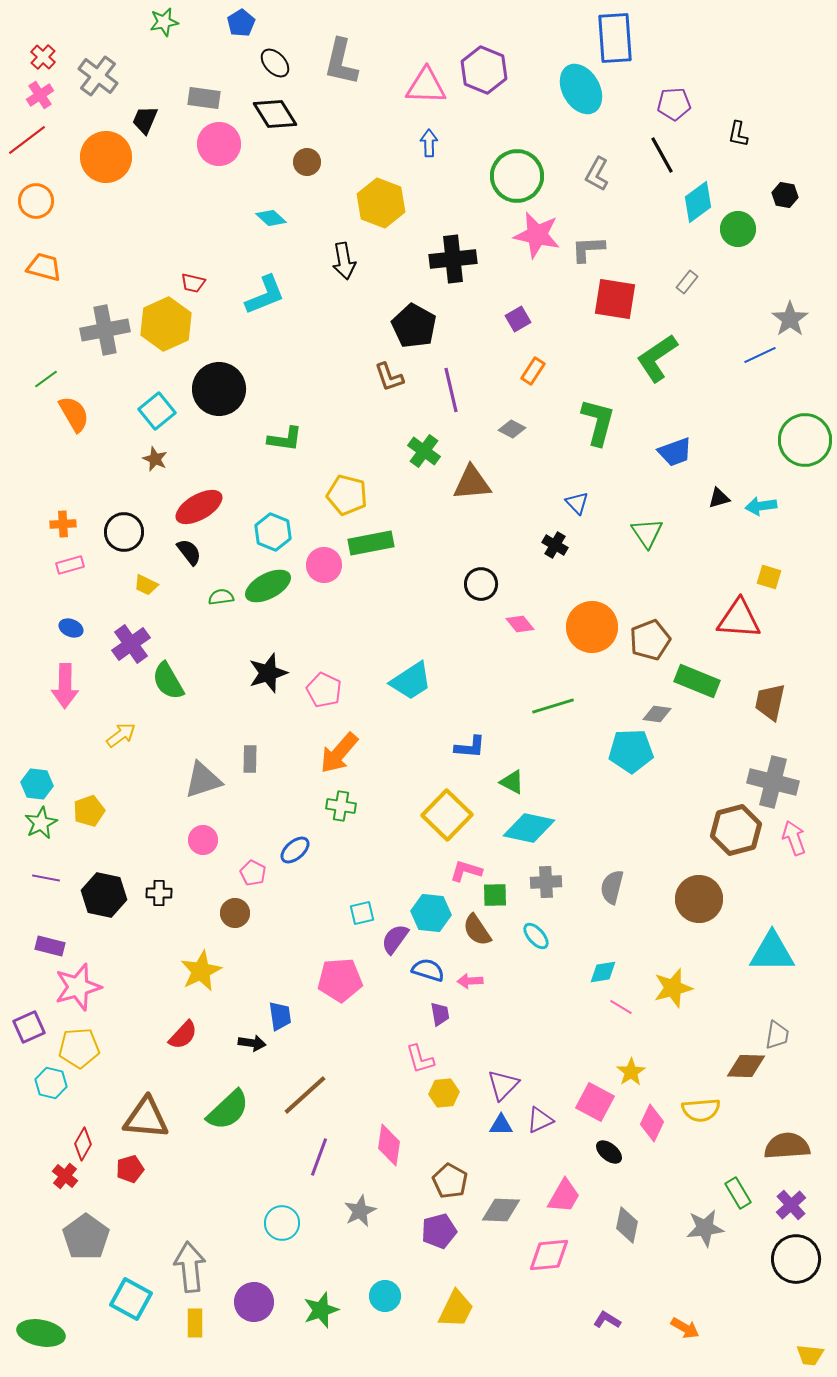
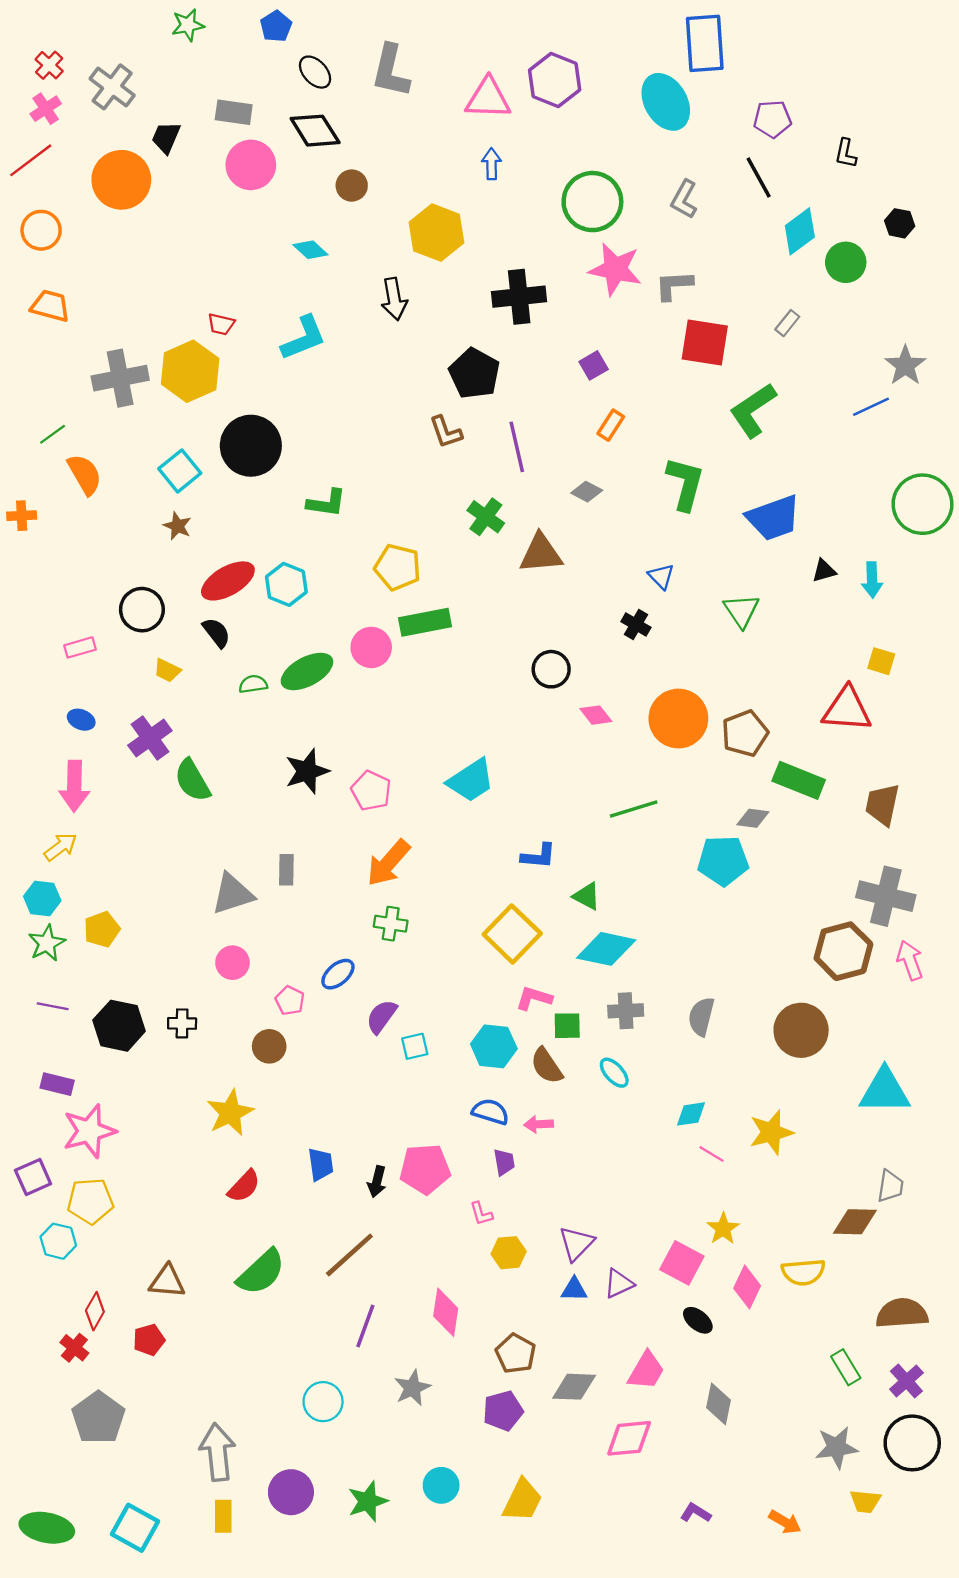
blue trapezoid: (675, 452) -> (774, 518), size x1.4
cyan arrow: (761, 506) -> (872, 580), turned -84
orange cross: (63, 524) -> (22, 516), moved
cyan hexagon: (273, 532) -> (286, 584), moved
yellow arrow: (121, 735) -> (61, 847), moved
purple semicircle: (395, 939) -> (381, 1017), moved
pink pentagon: (340, 980) -> (425, 1169), moved
red semicircle: (183, 1035) -> (244, 1186), moved
black arrow: (252, 1043) -> (377, 1182), moved, turned 96
pink L-shape: (420, 1059) -> (481, 1214), size x0.7
brown triangle: (146, 1118) -> (167, 1281), size x0.7
gray star: (705, 1228) -> (837, 1447), moved
cyan square: (131, 1299) -> (135, 1528), moved
yellow trapezoid: (810, 1355) -> (865, 1501), moved

